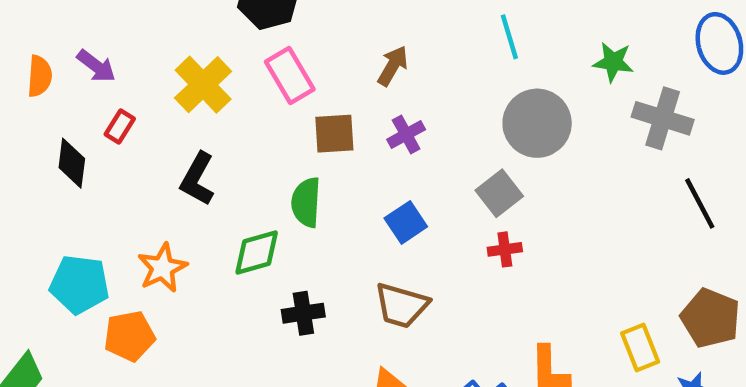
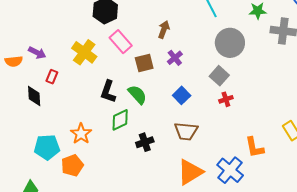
orange semicircle: (40, 76) -> (14, 61), turned 90
black L-shape: (197, 179) -> (108, 92), moved
green semicircle: (306, 202) -> (137, 95), turned 145

